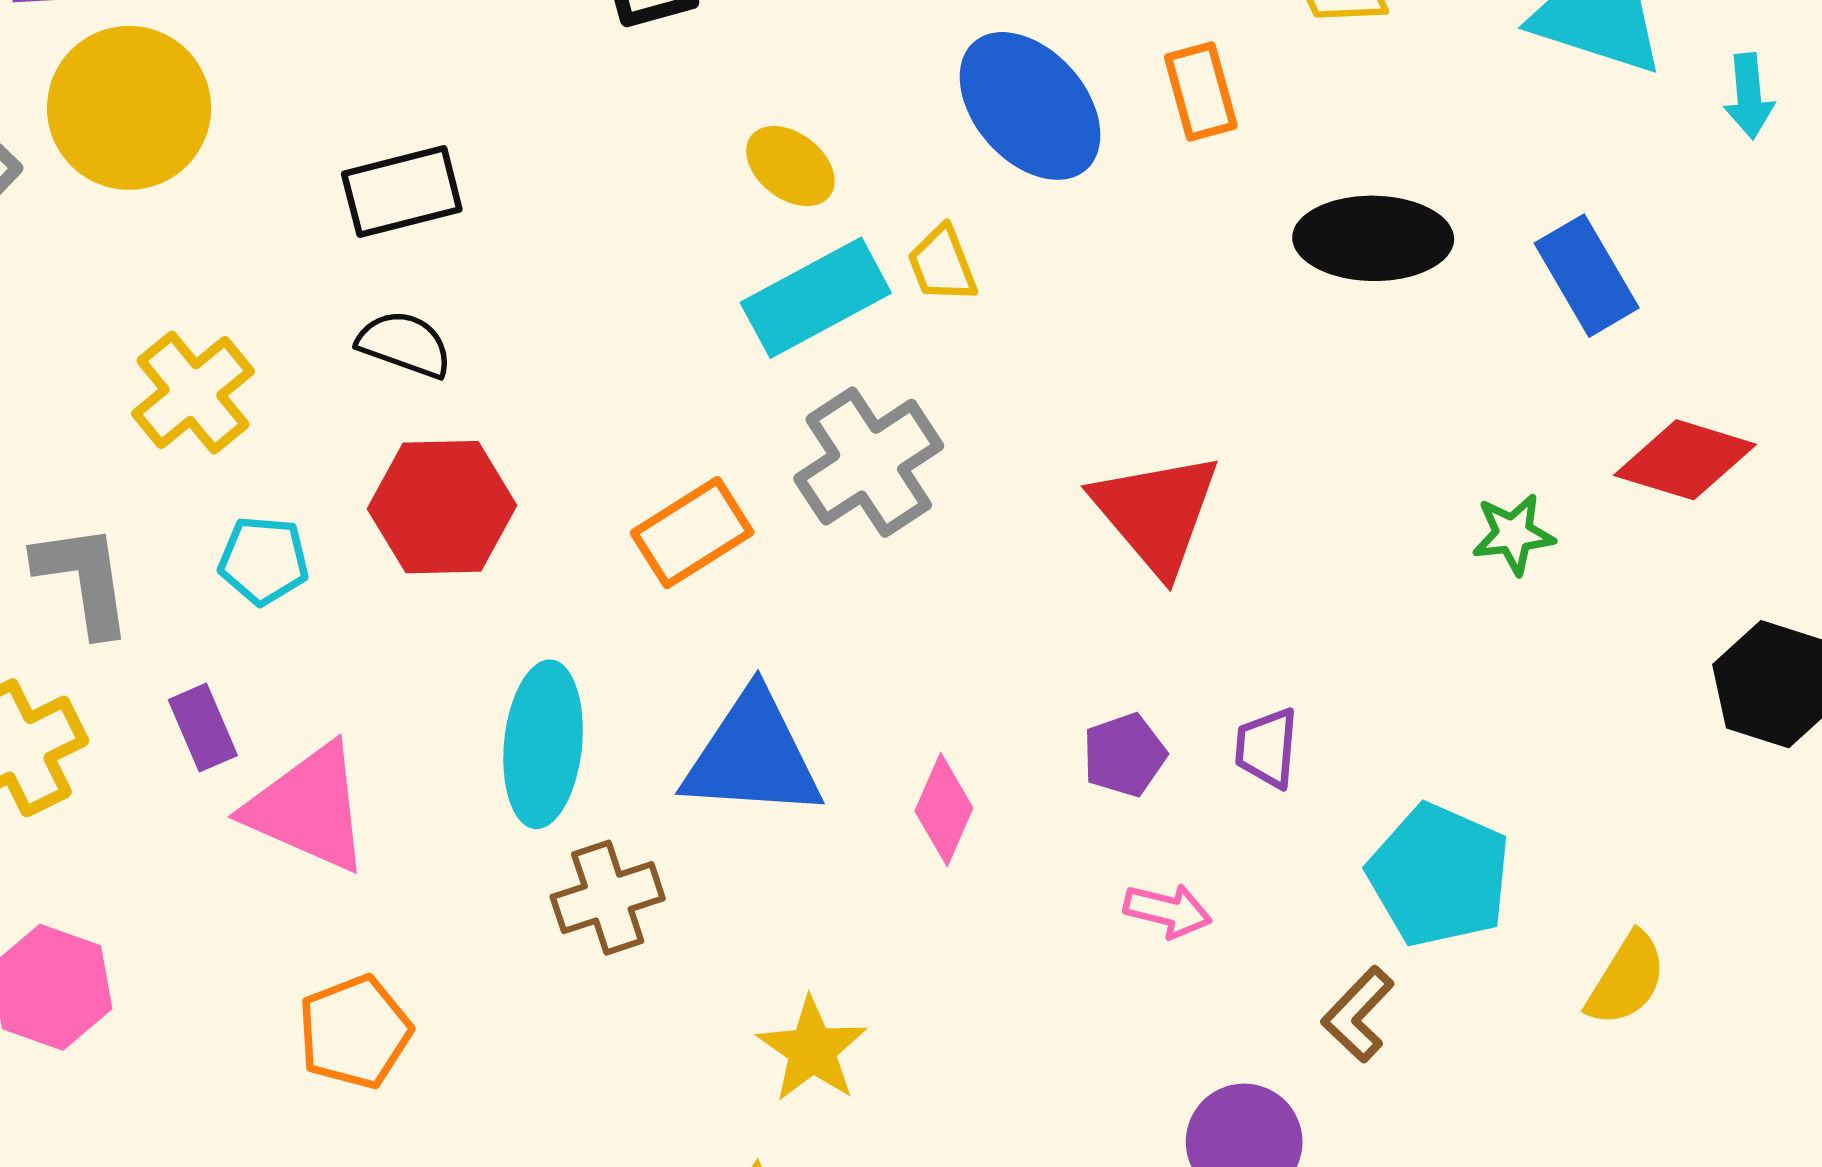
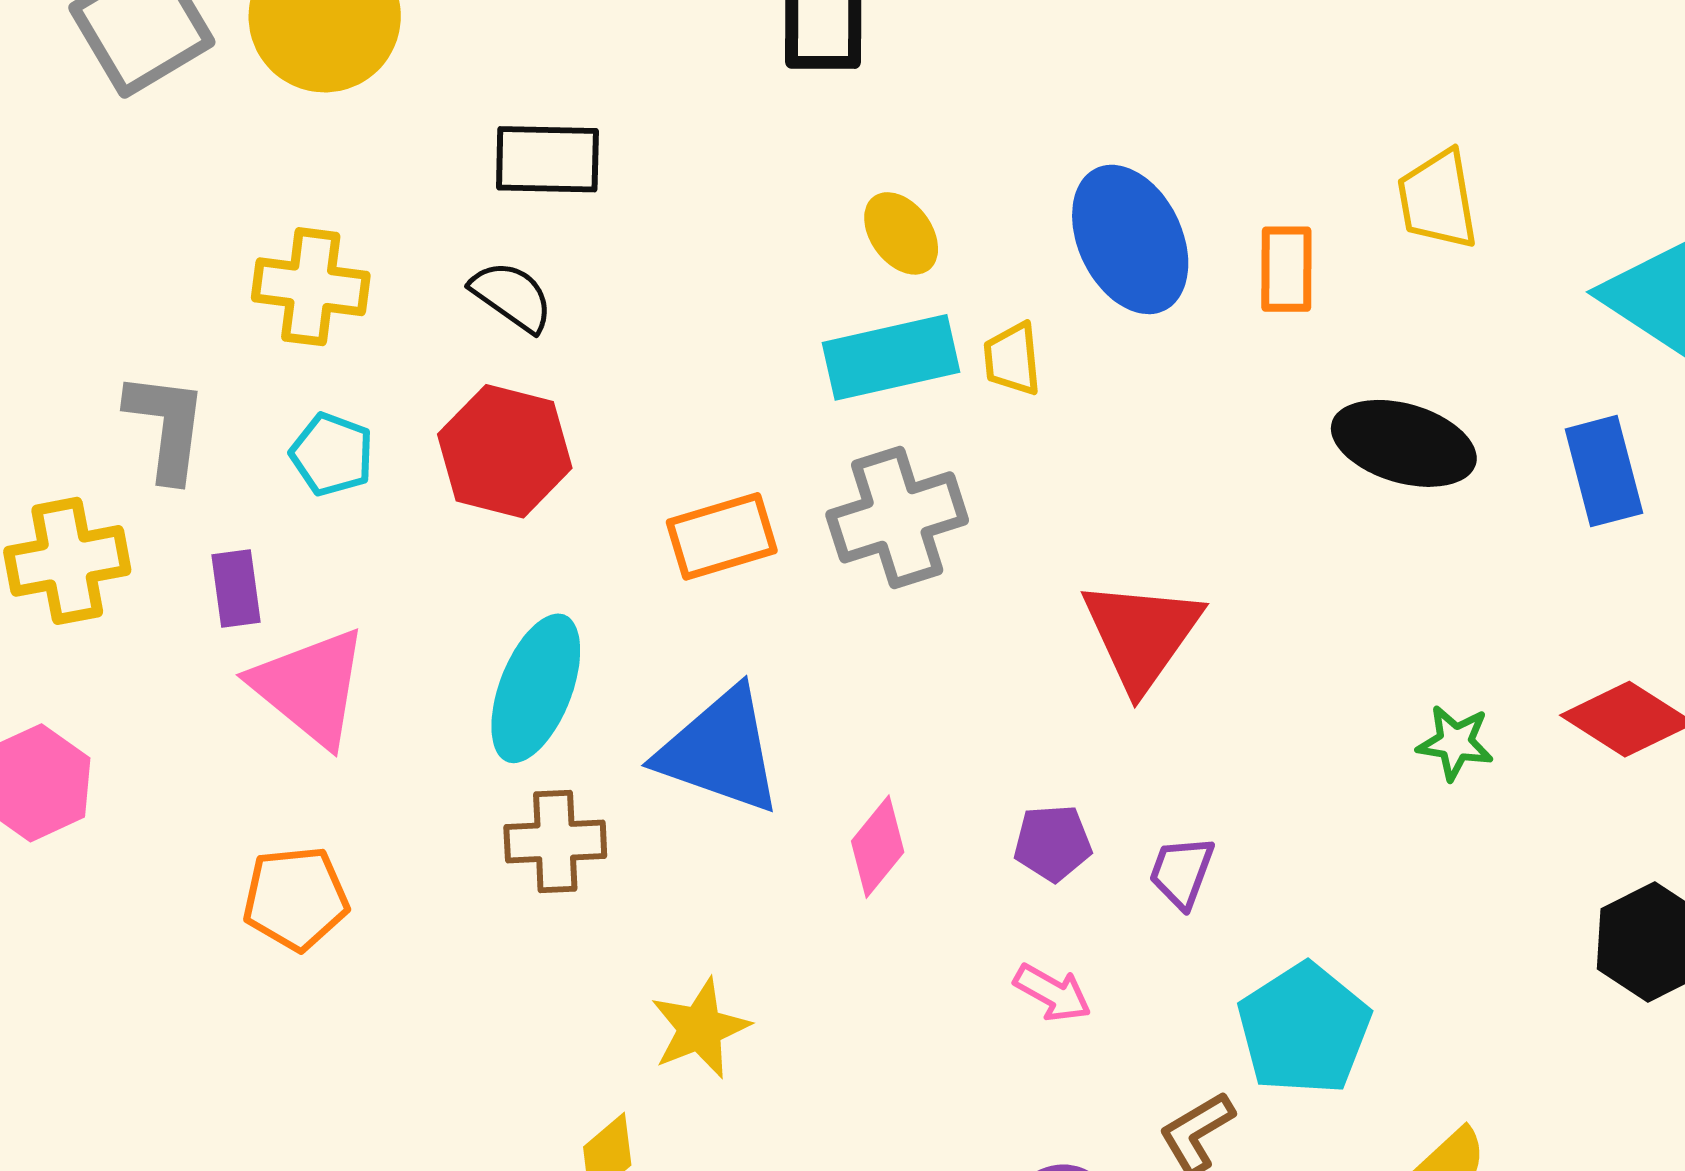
blue rectangle: (1587, 276) -> (1604, 471), moved
yellow cross: (193, 393) -> (311, 287), turned 31

